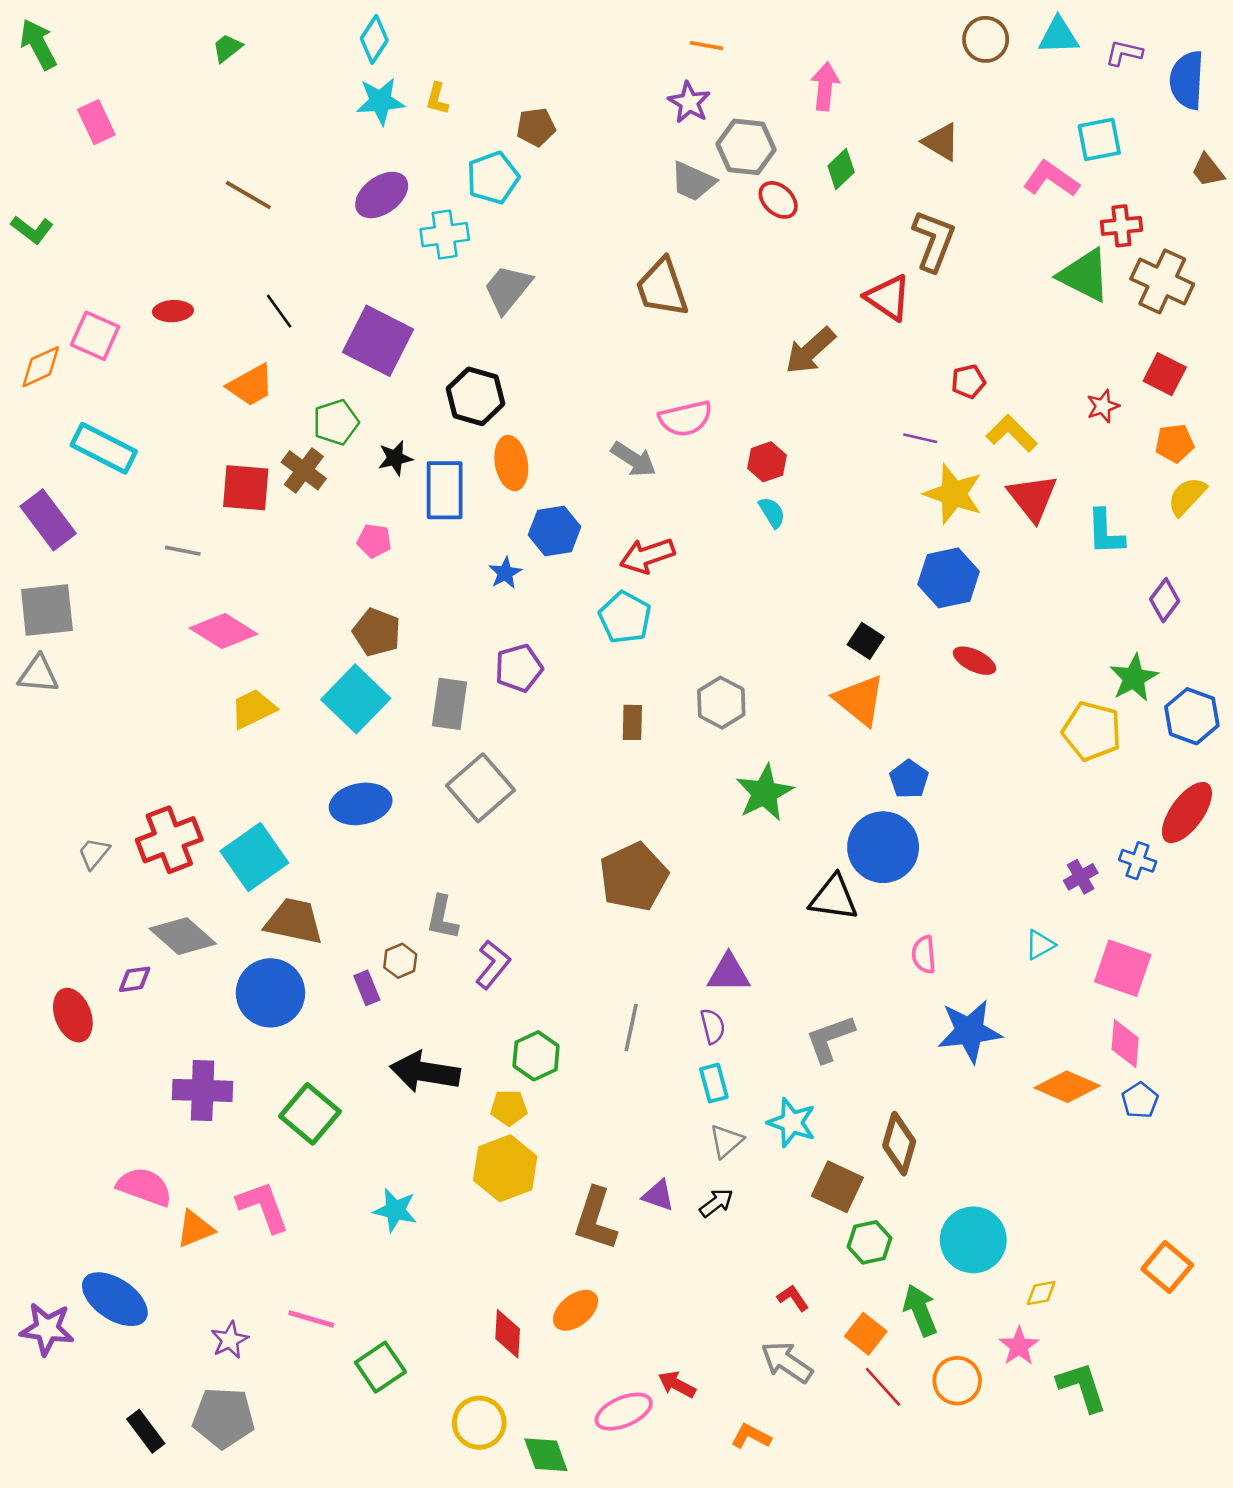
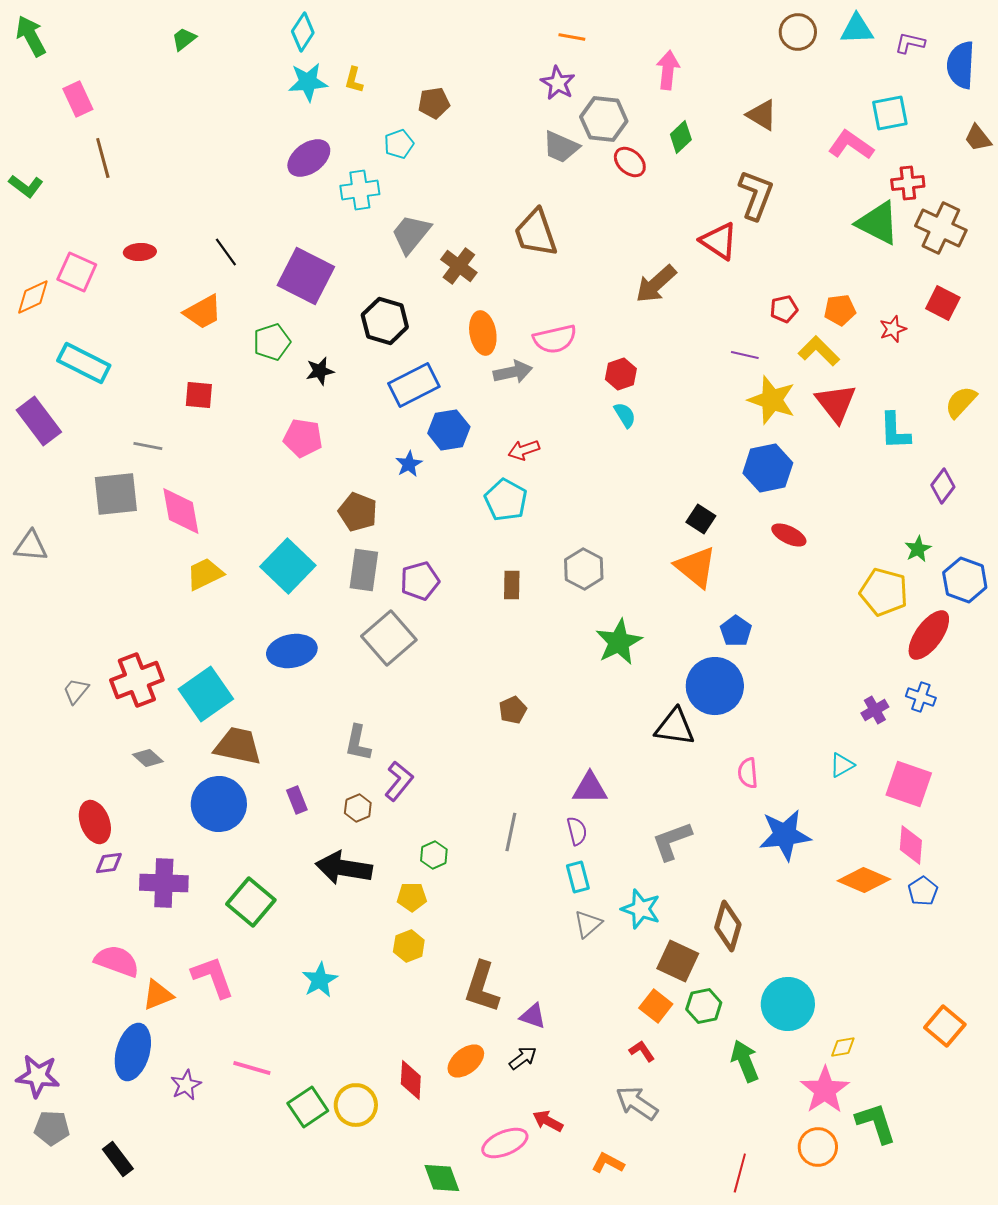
cyan pentagon: (493, 178) -> (399, 144), size x0.7
brown line: (248, 195) -> (103, 158), moved, turned 45
orange pentagon: (1175, 443) -> (840, 310), moved
gray arrow: (634, 459) -> (513, 372), turned -45
orange ellipse: (511, 463) -> (483, 333), moved
brown cross: (304, 470) -> (459, 266), moved
red square: (246, 488) -> (199, 395), size x0.7
blue rectangle: (445, 490) -> (414, 385), moved, turned 63
pink pentagon: (374, 541) -> (303, 438), size x1.4
red arrow: (647, 556) -> (524, 450), size x0.7
gray square: (47, 610) -> (116, 494), moved
pink diamond: (224, 631) -> (181, 511), turned 48
brown pentagon: (377, 632) -> (358, 512), moved
purple pentagon: (519, 668) -> (420, 581), moved
green star: (1134, 678) -> (918, 549), size x0.7
red ellipse: (1187, 813) -> (929, 635), moved
brown pentagon: (634, 877) -> (513, 710), size x0.5
gray diamond: (183, 936) -> (148, 758), size x0.6
brown hexagon: (400, 961) -> (358, 808), moved
purple diamond: (135, 979) -> (109, 863), moved
red ellipse: (73, 1015) -> (95, 822), moved
green hexagon: (536, 1056) -> (434, 855), size x0.7
yellow hexagon: (505, 1168) -> (409, 946), size x0.6
purple triangle: (658, 1195) -> (533, 1016), moved
black arrow: (716, 1203) -> (523, 1058), moved
cyan star: (395, 1210) -> (320, 980), turned 30
blue ellipse: (115, 1299) -> (133, 1052), moved, turned 72
orange square: (866, 1334) -> (656, 1006), moved
pink star: (1019, 1346) -> (825, 1090), size x1.5
orange circle: (957, 1381) -> (818, 1147), moved
red line: (883, 1387) -> (740, 1173), moved, turned 57
gray pentagon: (224, 1418) -> (52, 1128), moved, size x0.7
yellow circle: (479, 1423) -> (356, 1105), moved

